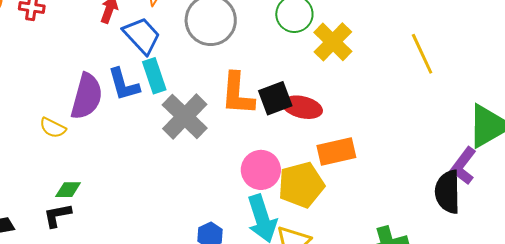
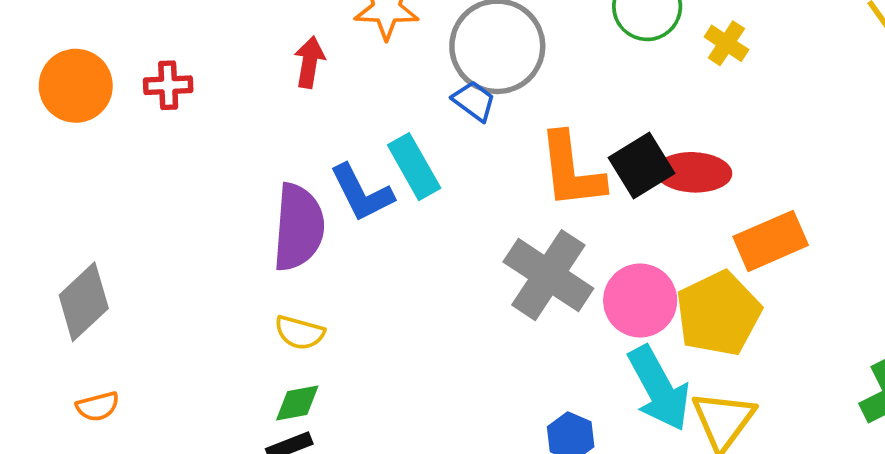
blue trapezoid: (142, 36) -> (474, 101), moved, size x0.6
yellow cross: (333, 42) -> (726, 43), size x0.6
gray cross: (185, 117) -> (548, 275), moved
yellow semicircle: (53, 128) -> (300, 333), moved

